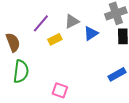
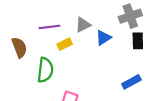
purple line: (41, 23) -> (50, 27), turned 42
green semicircle: (21, 71) -> (45, 70), moved

